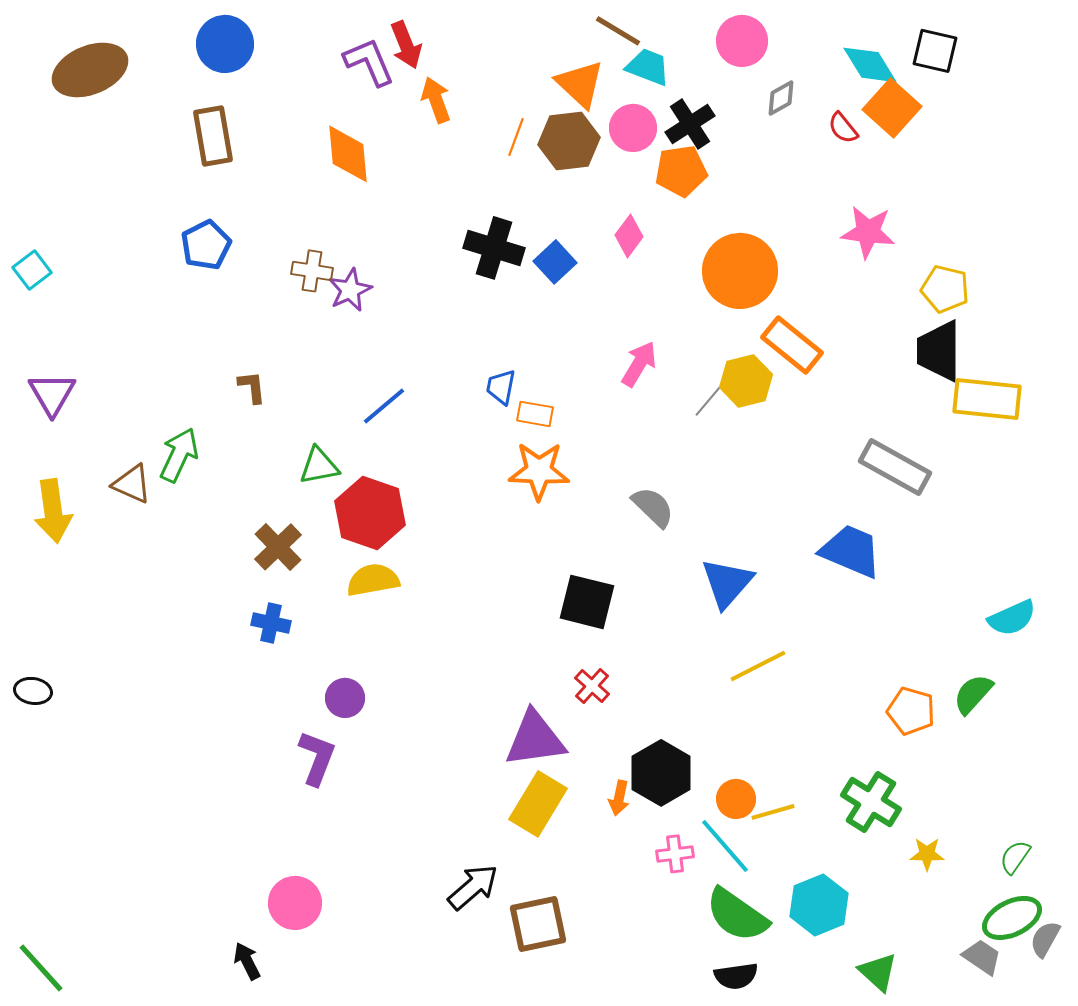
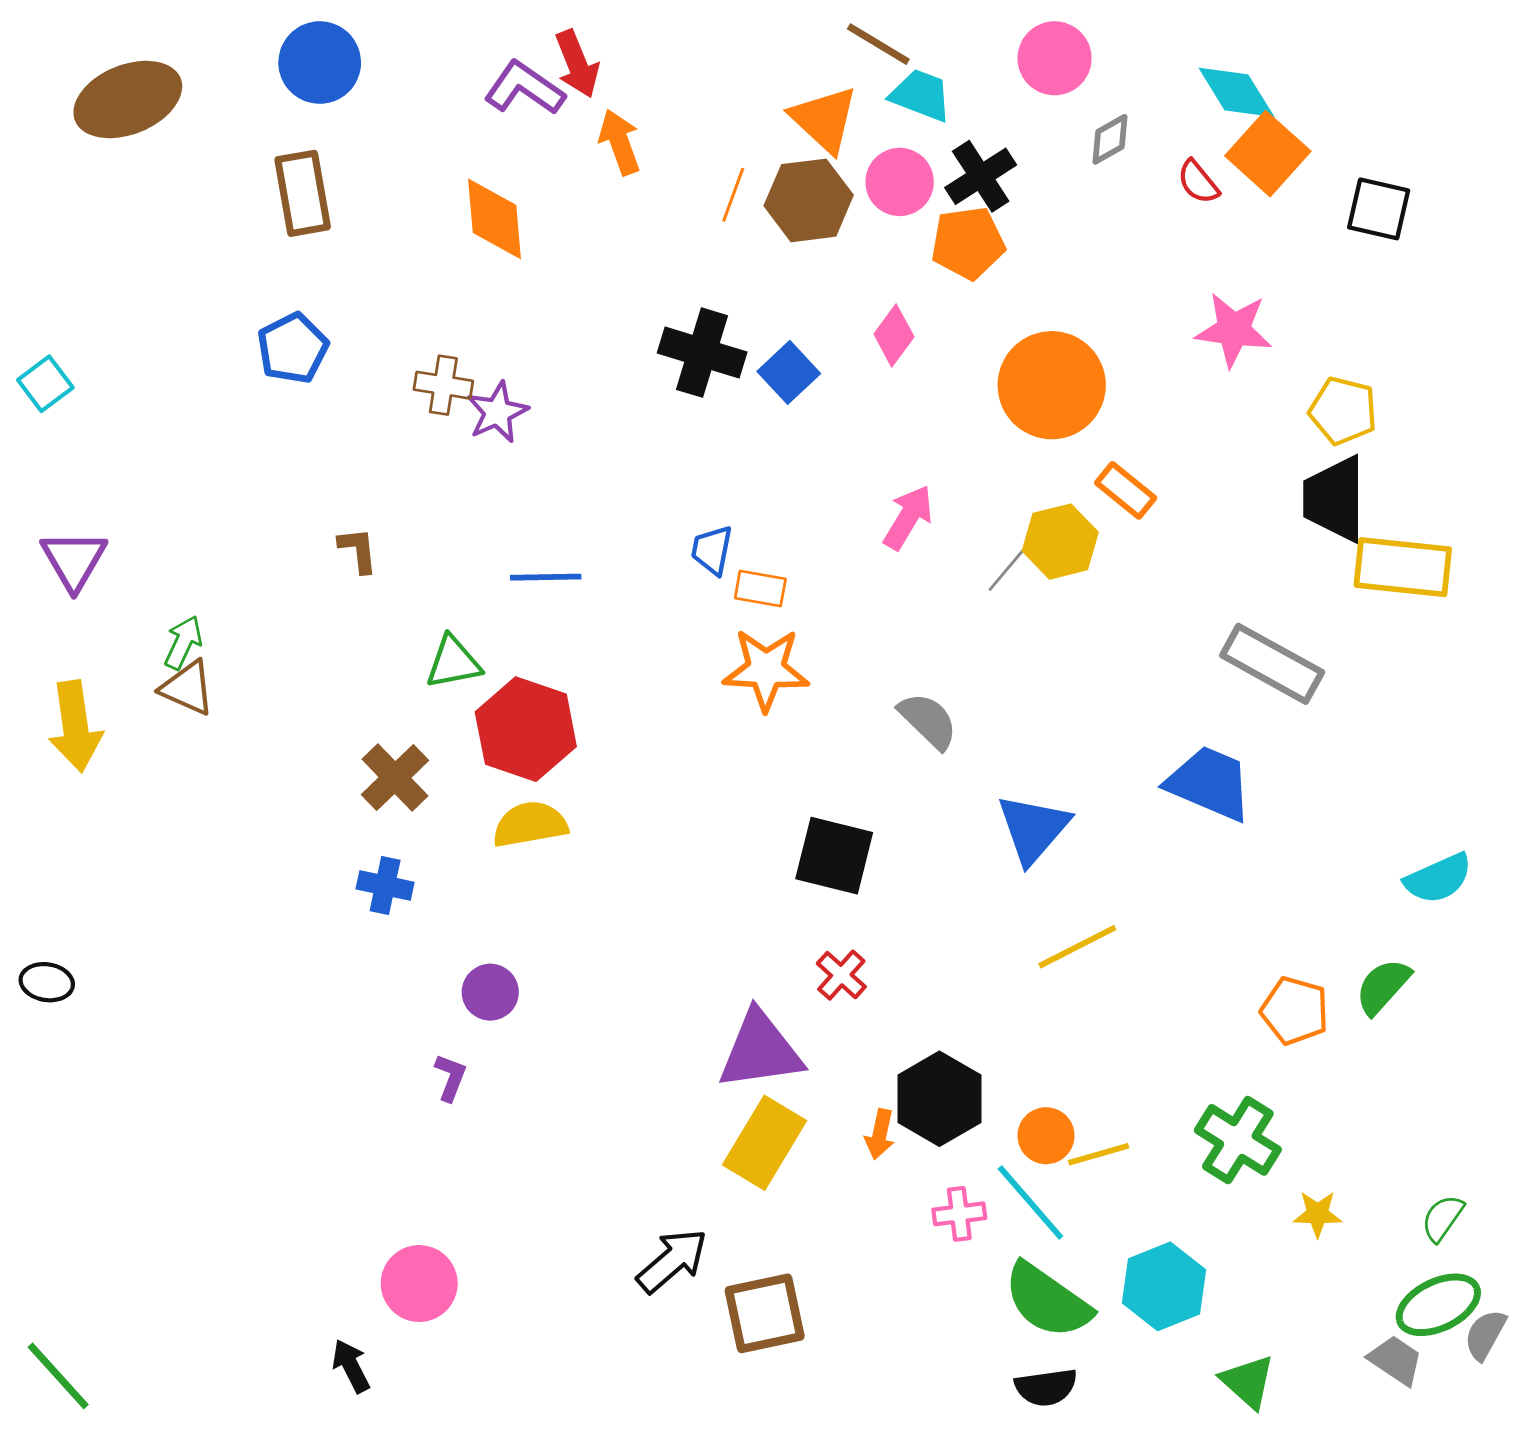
black square: (935, 51) -> (1379, 209), moved
purple L-shape: (369, 62) -> (524, 88), turned -32
orange rectangle: (792, 345) -> (1126, 490), size x0.7
blue line: (384, 406) -> (546, 577), turned 39
green arrow: (179, 455) -> (183, 642), moved, size x0.7
purple L-shape: (317, 758) -> (450, 1077), size x0.6

